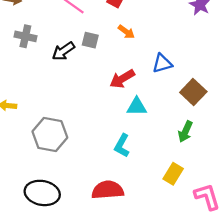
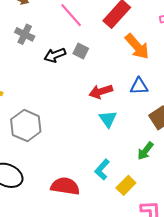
orange arrow: (126, 32) -> (137, 46), moved, size x1.8
cyan triangle: (137, 107) -> (108, 119), turned 42
cyan L-shape: (122, 146) -> (102, 170), moved

